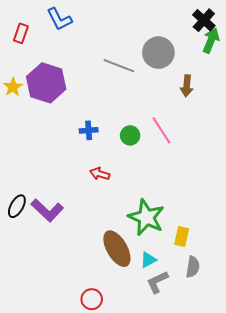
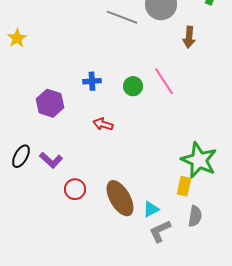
purple hexagon: (46, 83) -> (50, 103), moved, size x0.7
purple L-shape: (47, 210) -> (51, 160), size x0.7
green star: (146, 217) -> (199, 160), moved
red circle: (92, 299) -> (75, 189), moved

